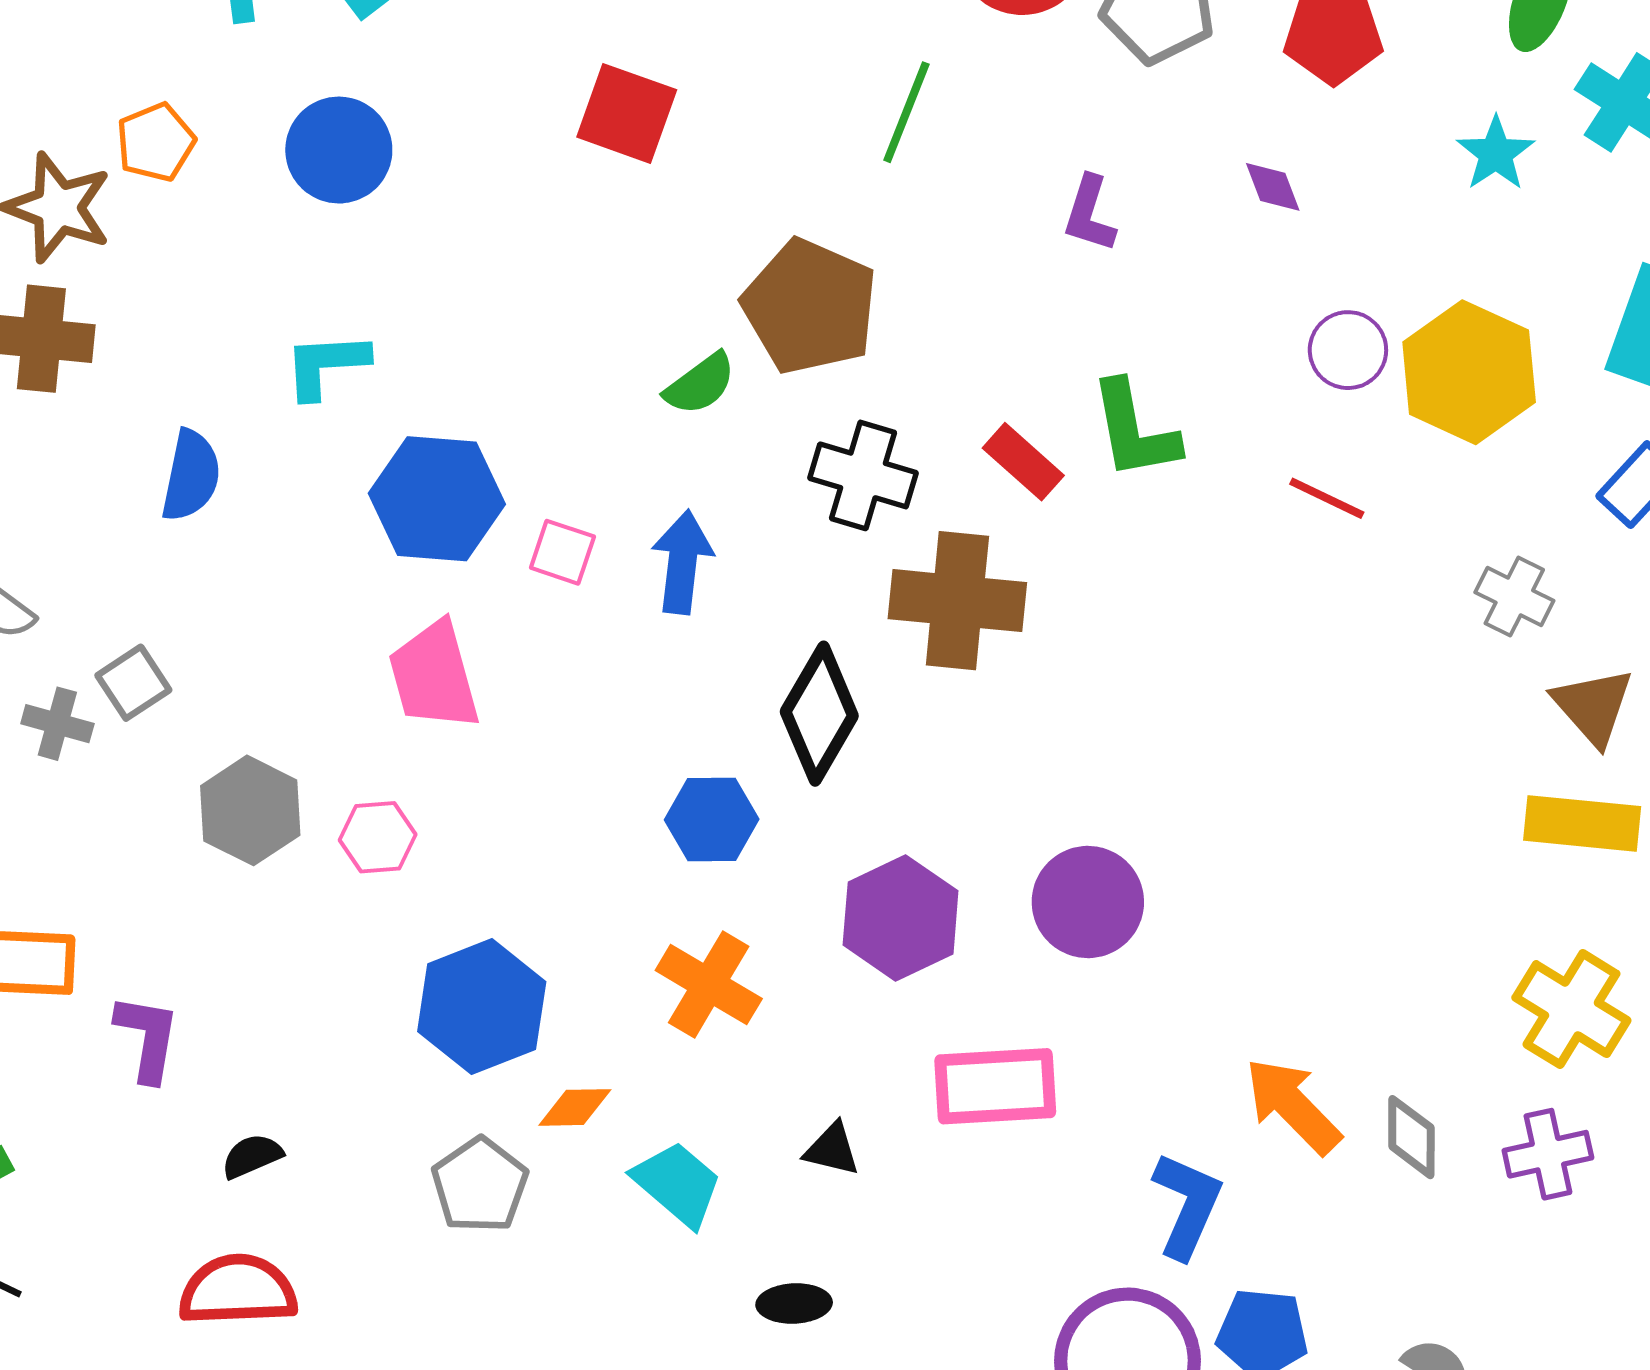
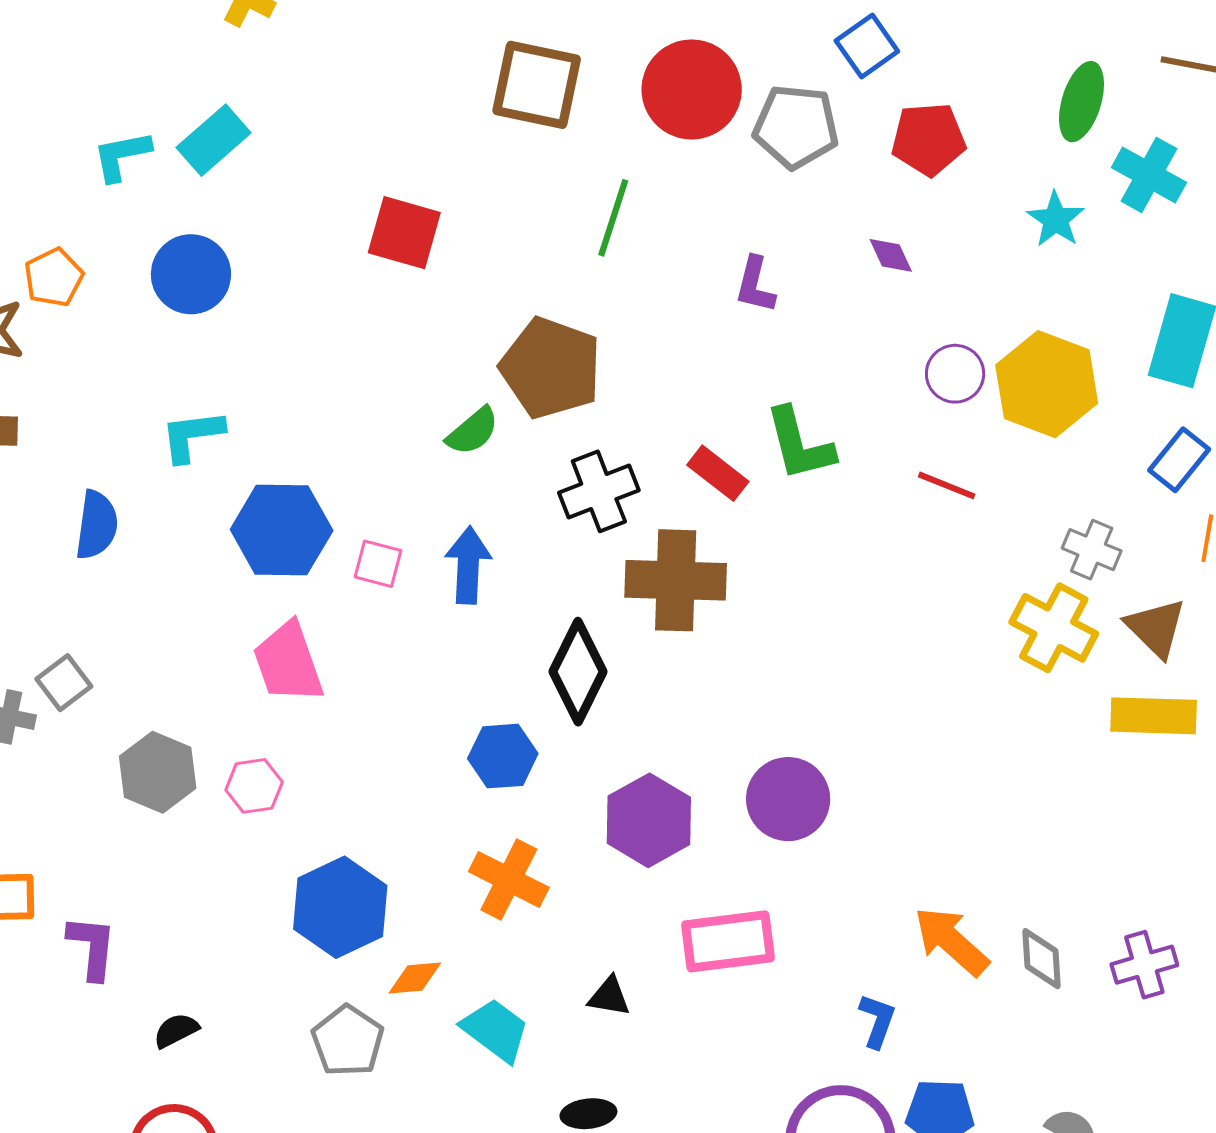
black cross: (863, 475) -> (599, 491), turned -34
yellow cross: (1571, 1009) -> (1054, 628), moved
blue L-shape: (1187, 1205) -> (877, 1021), size x0.7

